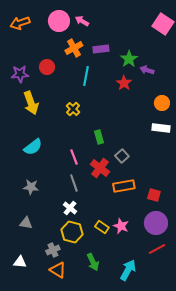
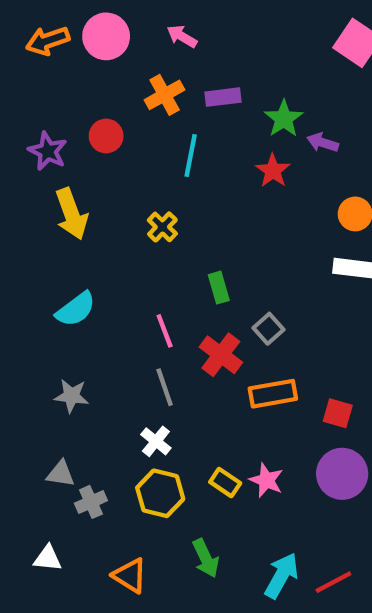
pink circle: (59, 21) -> (106, 36), moved
purple star: (20, 74) -> (48, 151), turned 30
red line: (157, 249) -> (333, 582), moved
gray cross: (53, 250) -> (91, 502), moved

